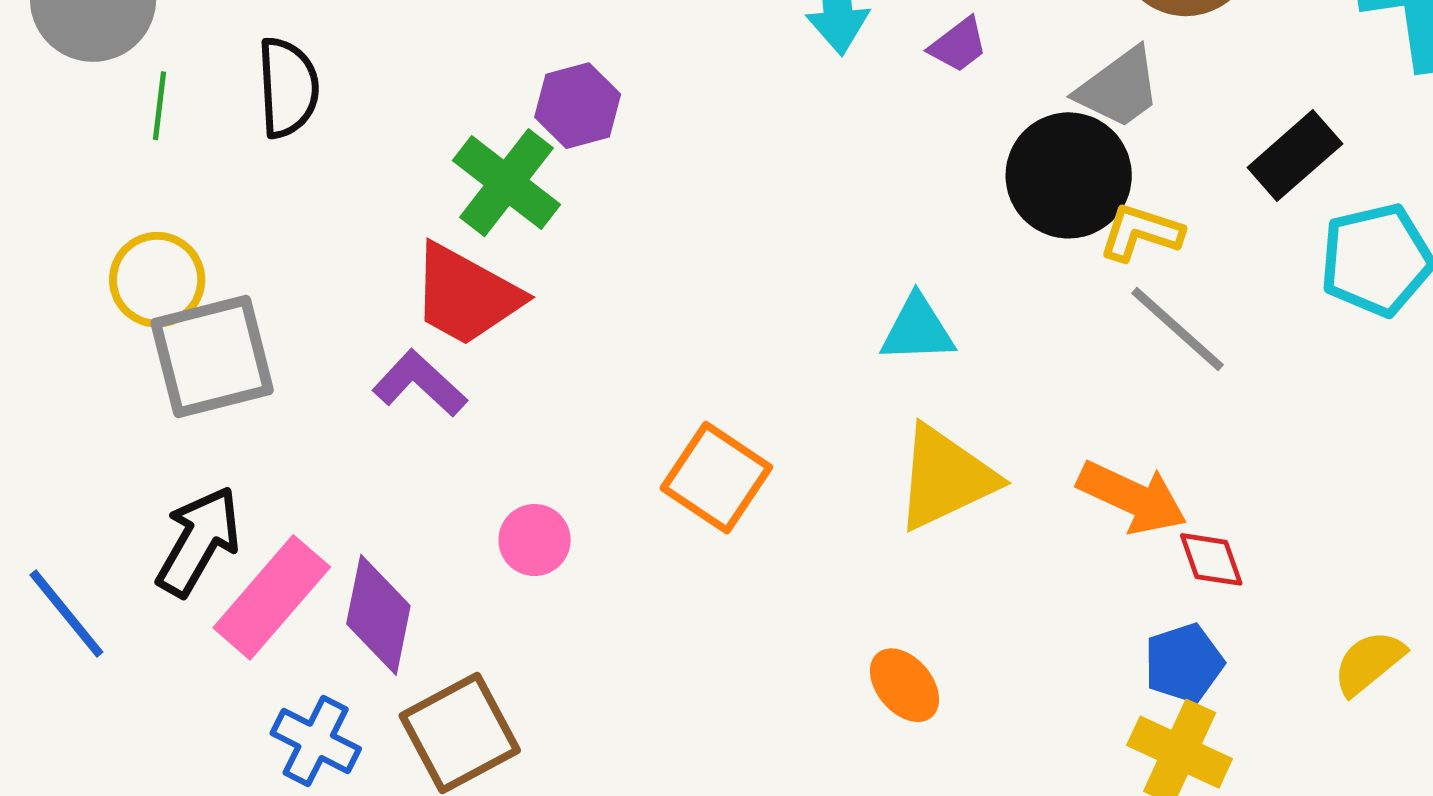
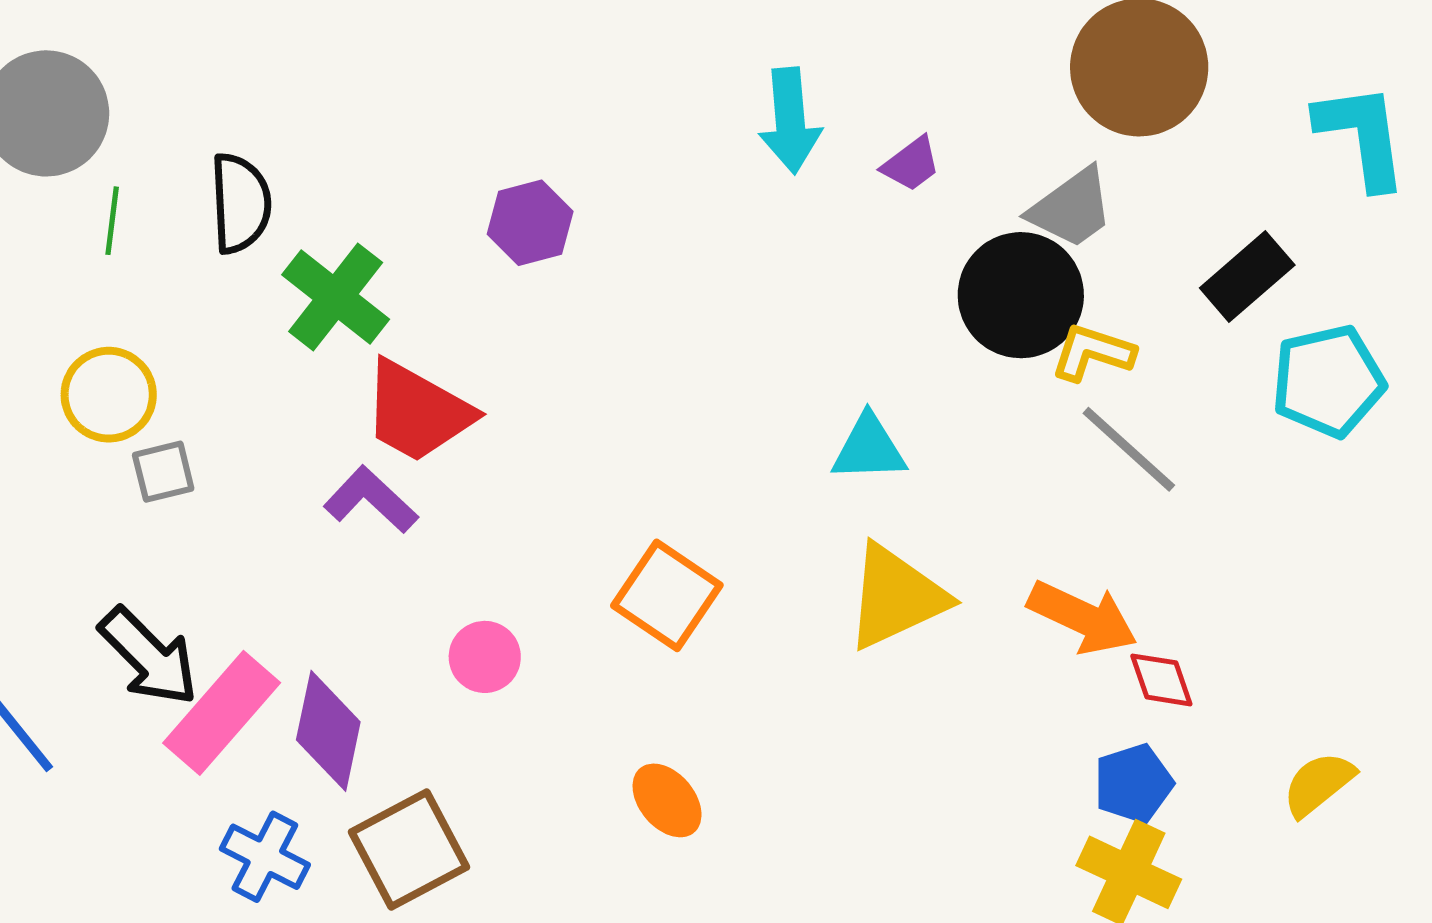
green cross: (506, 183) -> (336, 297), moved
gray square: (212, 356) -> (163, 472), size x0.5
black arrow: (198, 541) -> (149, 656), turned 105
orange ellipse: (905, 685) -> (667, 800), moved

